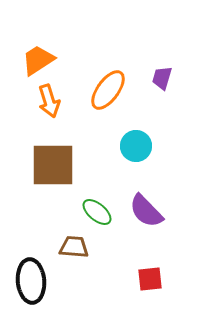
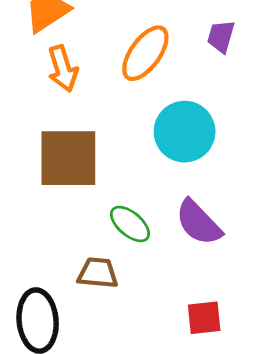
cyan circle: (136, 146) -> (185, 132), size x1.4

